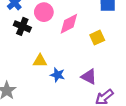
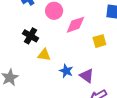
black cross: (22, 26) -> (31, 36), moved
blue star: (57, 75) -> (66, 71), moved

